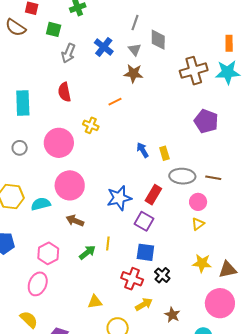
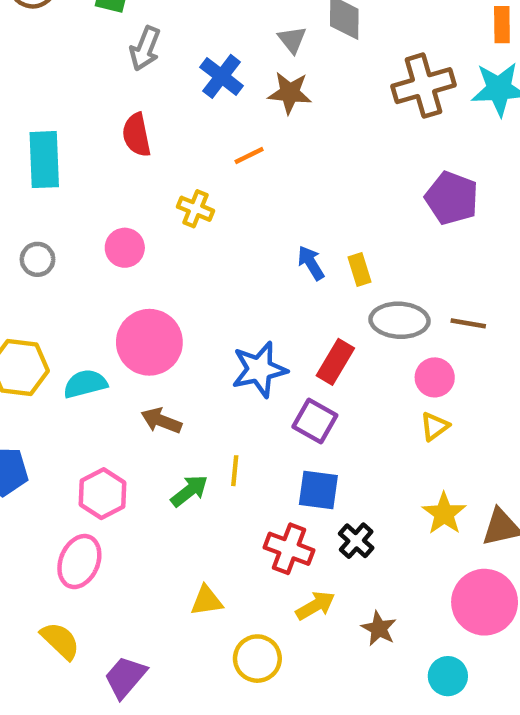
blue cross: (104, 47) -> (222, 76), moved
pink circle: (59, 143) -> (125, 248), size x0.6
yellow star: (202, 263) -> (444, 514), turned 30

